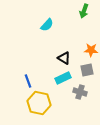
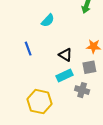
blue line: (28, 81) -> (28, 49), moved

